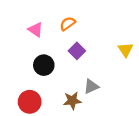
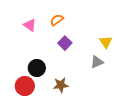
black circle: (44, 65) -> (37, 68), moved
gray triangle: (91, 86) -> (97, 62), moved

